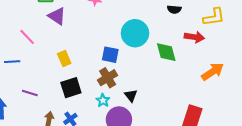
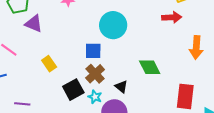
green diamond: (166, 52) -> (150, 67), moved
orange arrow: (213, 72) -> (196, 47), turned 140
black square: (71, 88) -> (73, 90), moved

